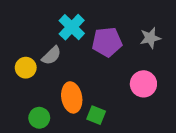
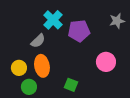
gray star: (150, 38) -> (117, 21), moved
yellow circle: (26, 68) -> (19, 68), moved
orange ellipse: (72, 97) -> (42, 66), moved

